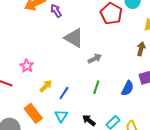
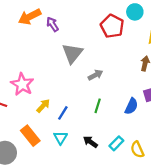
gray triangle: (74, 38) -> (72, 53), turned 40
pink star: (27, 66) -> (22, 84), size x1.5

